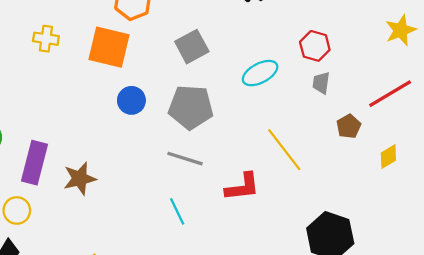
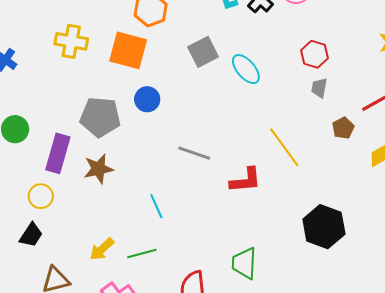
yellow cross: (46, 39) -> (71, 41), size x1.4
cyan ellipse: (260, 73) -> (246, 69), moved, turned 76
gray pentagon: (191, 107) -> (100, 117), moved
cyan line: (177, 211) -> (156, 206), moved

